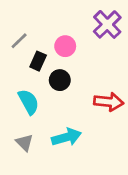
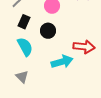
black rectangle: (38, 61) -> (24, 22), moved
cyan arrow: (67, 137) -> (62, 62), moved

